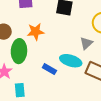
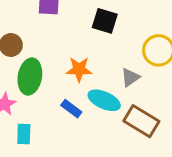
orange star: (36, 32) -> (79, 69), moved

